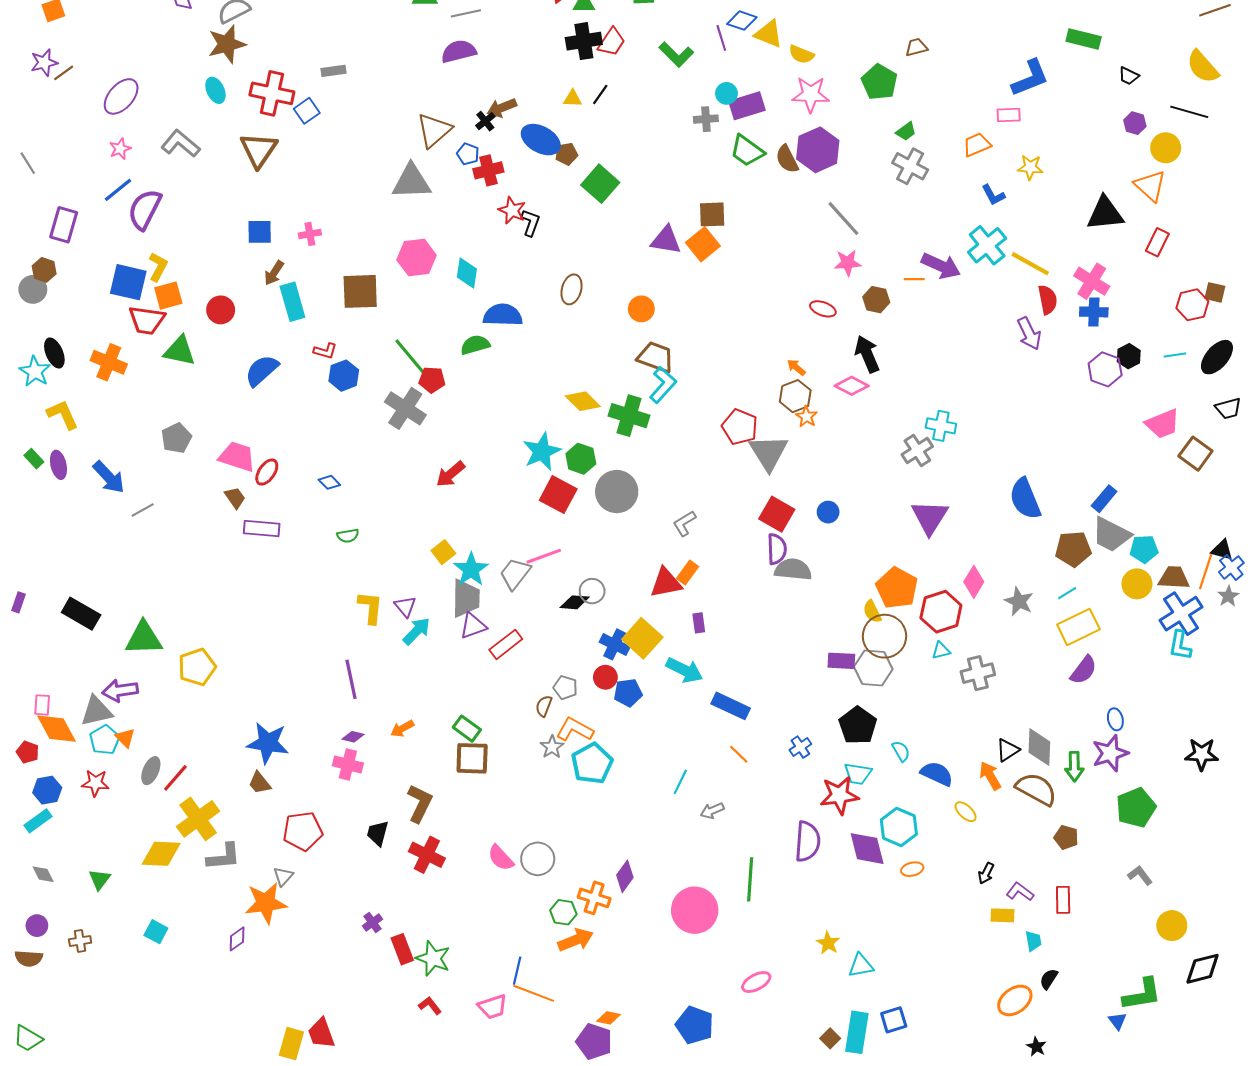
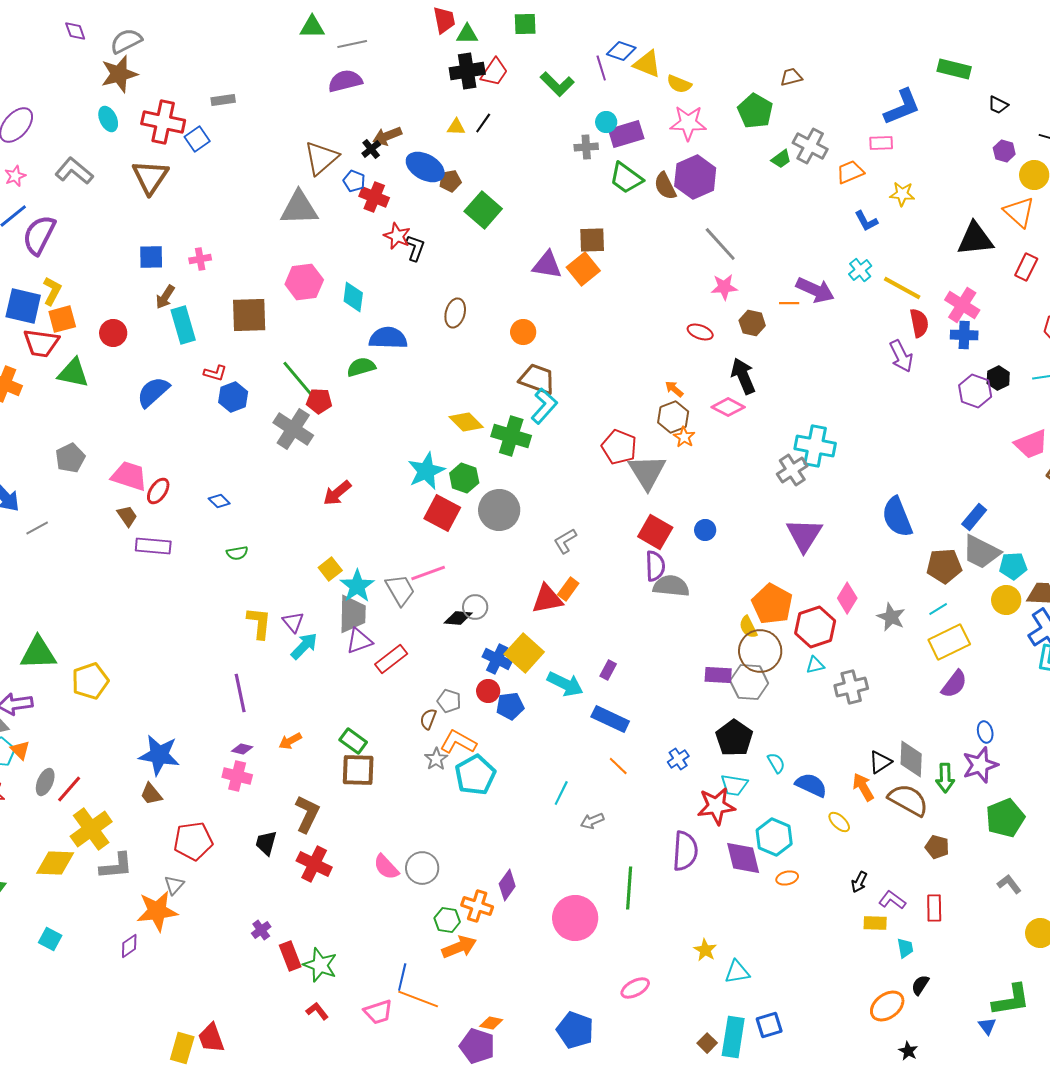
gray cross: (910, 166) -> (810, 146), moved
red cross: (488, 170) -> (374, 197), turned 36
cyan cross: (987, 245) -> (860, 270), size x0.6
cyan cross: (941, 426) -> (815, 446), size x1.4
gray trapezoid: (515, 574) -> (400, 590), turned 112
purple rectangle: (699, 623) -> (608, 670), moved, turned 36

